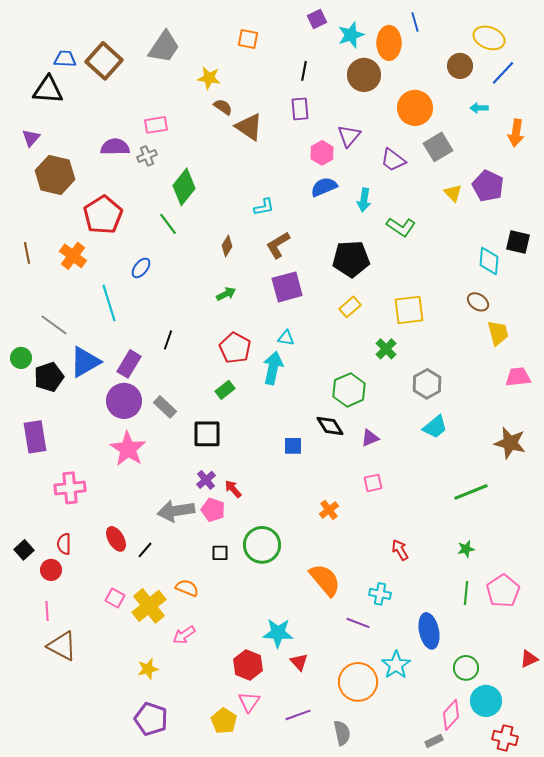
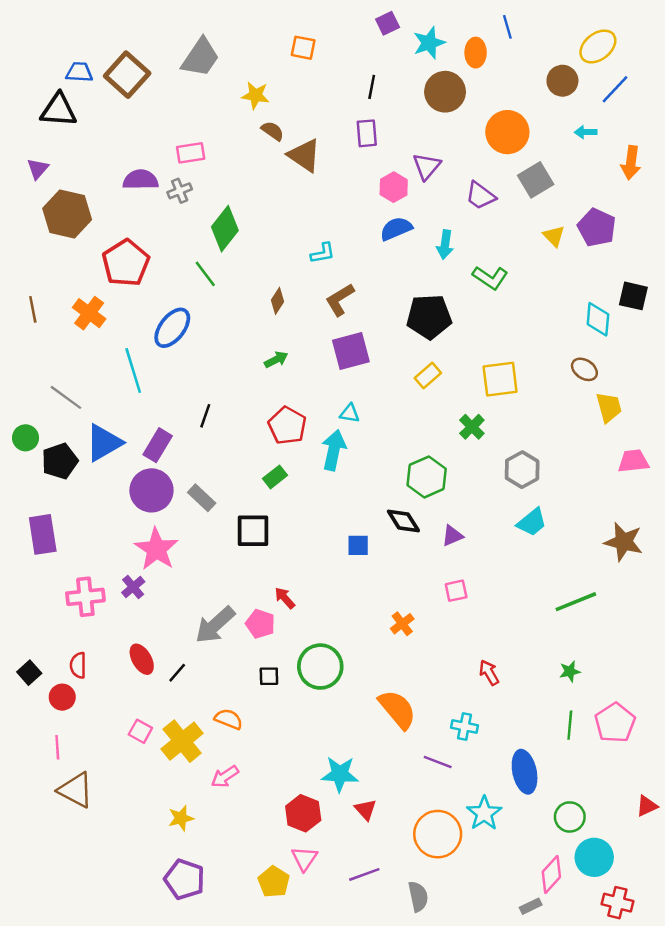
yellow ellipse: (489, 38) -> (598, 46), turned -60
orange ellipse: (389, 43) -> (476, 53), size x0.7
blue ellipse: (141, 268) -> (172, 328), size x1.6
purple cross: (206, 480) -> (133, 587), moved
gray arrow: (176, 511) -> (215, 625), turned -33

